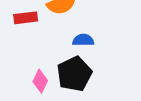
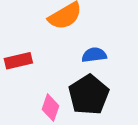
red rectangle: (26, 18) -> (18, 61), moved

